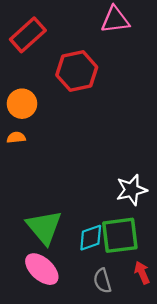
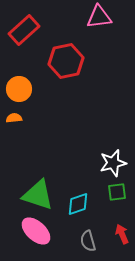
green triangle: (44, 227) -> (38, 195), turned -32
green square: (120, 235) -> (117, 192), moved, size x0.6

